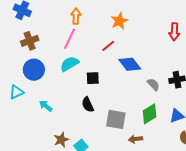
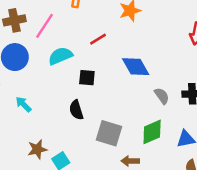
pink line: (70, 39) -> (44, 26), moved
red line: (108, 46) -> (98, 39), moved

